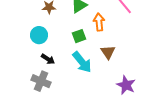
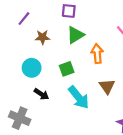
green square: (79, 36) -> (67, 69), moved
gray cross: (41, 81) -> (20, 118), moved

